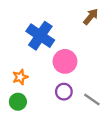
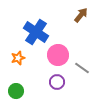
orange star: (20, 77) -> (18, 58), moved
gray line: (92, 99) -> (82, 68), moved

